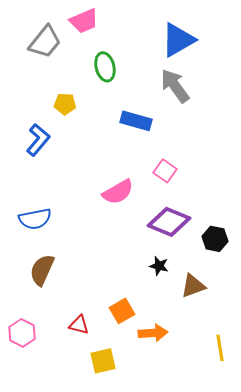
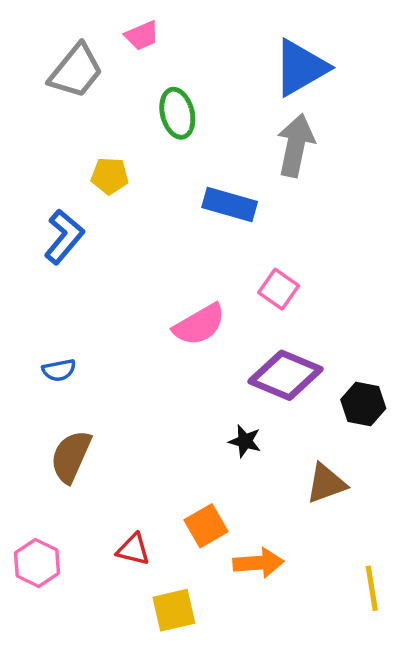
pink trapezoid: (84, 21) -> (142, 35), size x0.7
gray arrow: (175, 86) -> (296, 145), turned 48
blue semicircle: (35, 219) -> (59, 370), size x0.6
black star: (159, 266) -> (245, 441), moved

